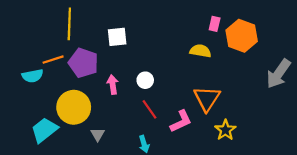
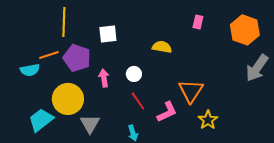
orange hexagon: (242, 36) -> (245, 30), moved
yellow semicircle: (200, 51) -> (162, 47), moved
gray triangle: (98, 134) -> (90, 124), size x1.5

